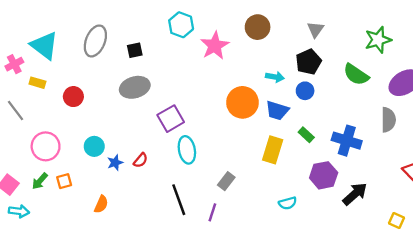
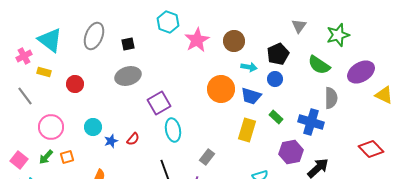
brown circle: (258, 27) -> (234, 41), moved
gray triangle: (315, 29) -> (299, 26), moved
gray semicircle: (388, 120) -> (331, 98), moved

